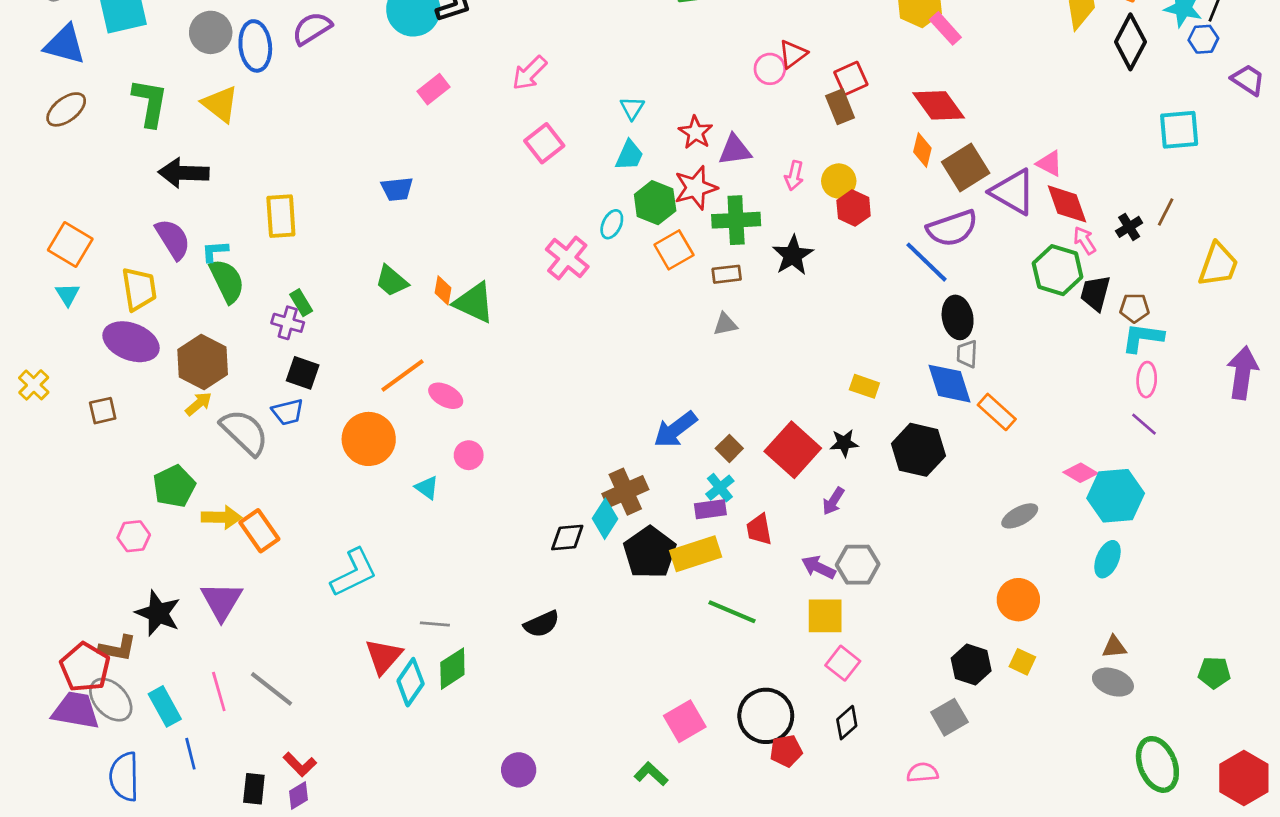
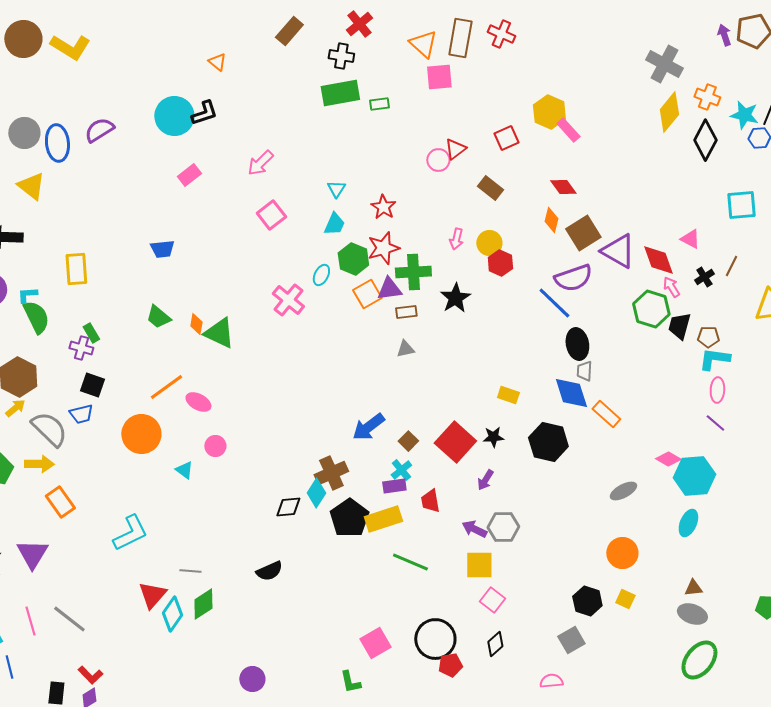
red square: (851, 78) -> (506, 138), moved
red diamond: (939, 105) -> (563, 187), size x0.7
brown rectangle: (840, 107) -> (490, 188), turned -30
purple triangle: (735, 150) -> (389, 289), moved
pink triangle: (1049, 163) -> (690, 239), moved
yellow arrow: (222, 517) -> (39, 464), moved
green ellipse: (1157, 764) -> (699, 660), moved, turned 60
green L-shape: (651, 774) -> (350, 682), turned -145

